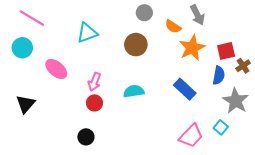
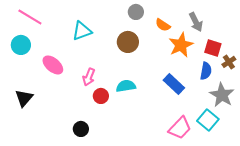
gray arrow: (197, 15) -> (196, 22), moved
red square: (226, 51) -> (213, 48), turned 30
red circle: (94, 103) -> (101, 96), moved
cyan square: (221, 127) -> (208, 120), size x1.5

